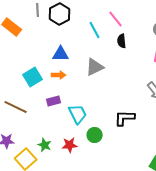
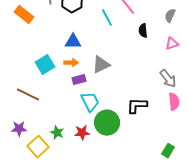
black semicircle: (122, 41) -> (143, 31), moved
gray triangle: (95, 67) -> (101, 65), moved
purple rectangle: (54, 101) -> (79, 80), moved
green circle: (95, 135) -> (107, 123), size x1.6

